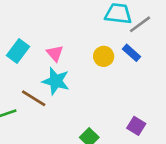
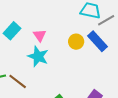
blue rectangle: (132, 53) -> (97, 41), size x1.5
brown line: (34, 98) -> (18, 81), moved

